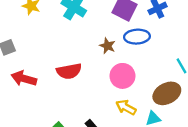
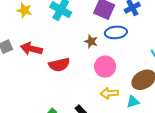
red arrow: (24, 79) -> (31, 49), moved
yellow arrow: (126, 107) -> (109, 93), turned -30

